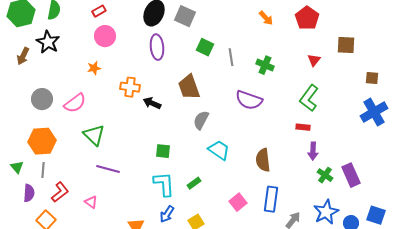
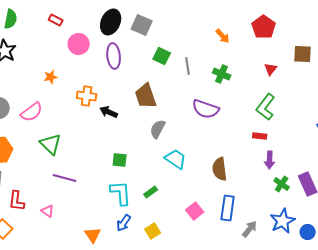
red rectangle: (99, 11) -> (56, 20), turned 56
orange arrow: (266, 18) -> (223, 36), moved
pink circle: (105, 36) -> (79, 44), moved
red L-shape: (60, 192) -> (17, 201), turned 135

